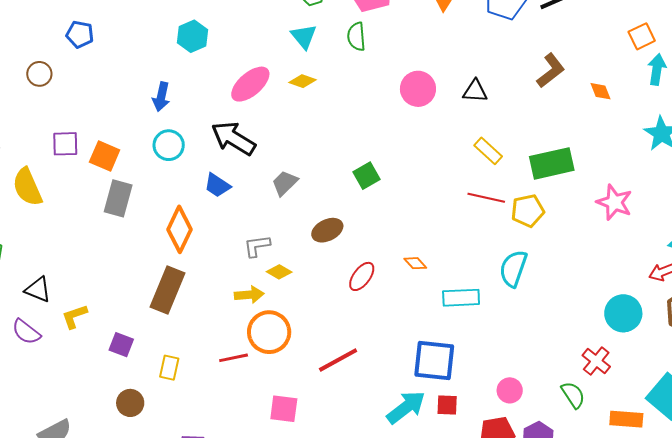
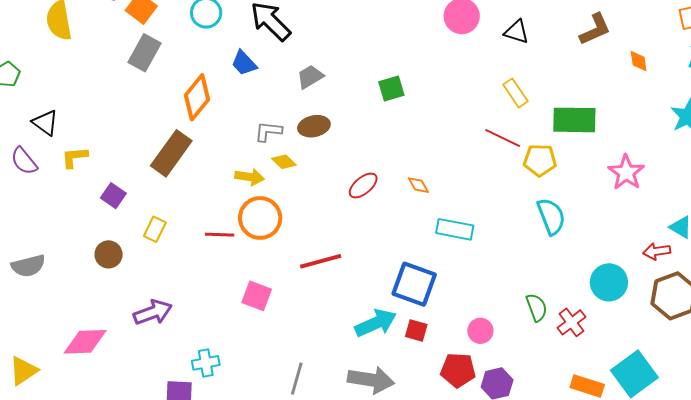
brown ellipse: (327, 230) -> (314, 126), moved
cyan semicircle: (513, 268) -> (551, 216), moved, turned 126
green semicircle: (573, 395) -> (537, 307), moved

